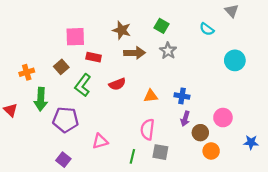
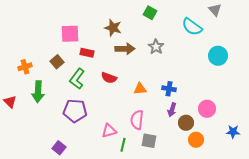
green square: (161, 26) -> (150, 13), moved
cyan semicircle: (207, 29) -> (192, 27), size x1.5
red semicircle: (117, 84) -> (109, 78), turned 42
purple pentagon: (66, 120) -> (75, 111), moved
pink triangle: (100, 141) -> (109, 131), moved

